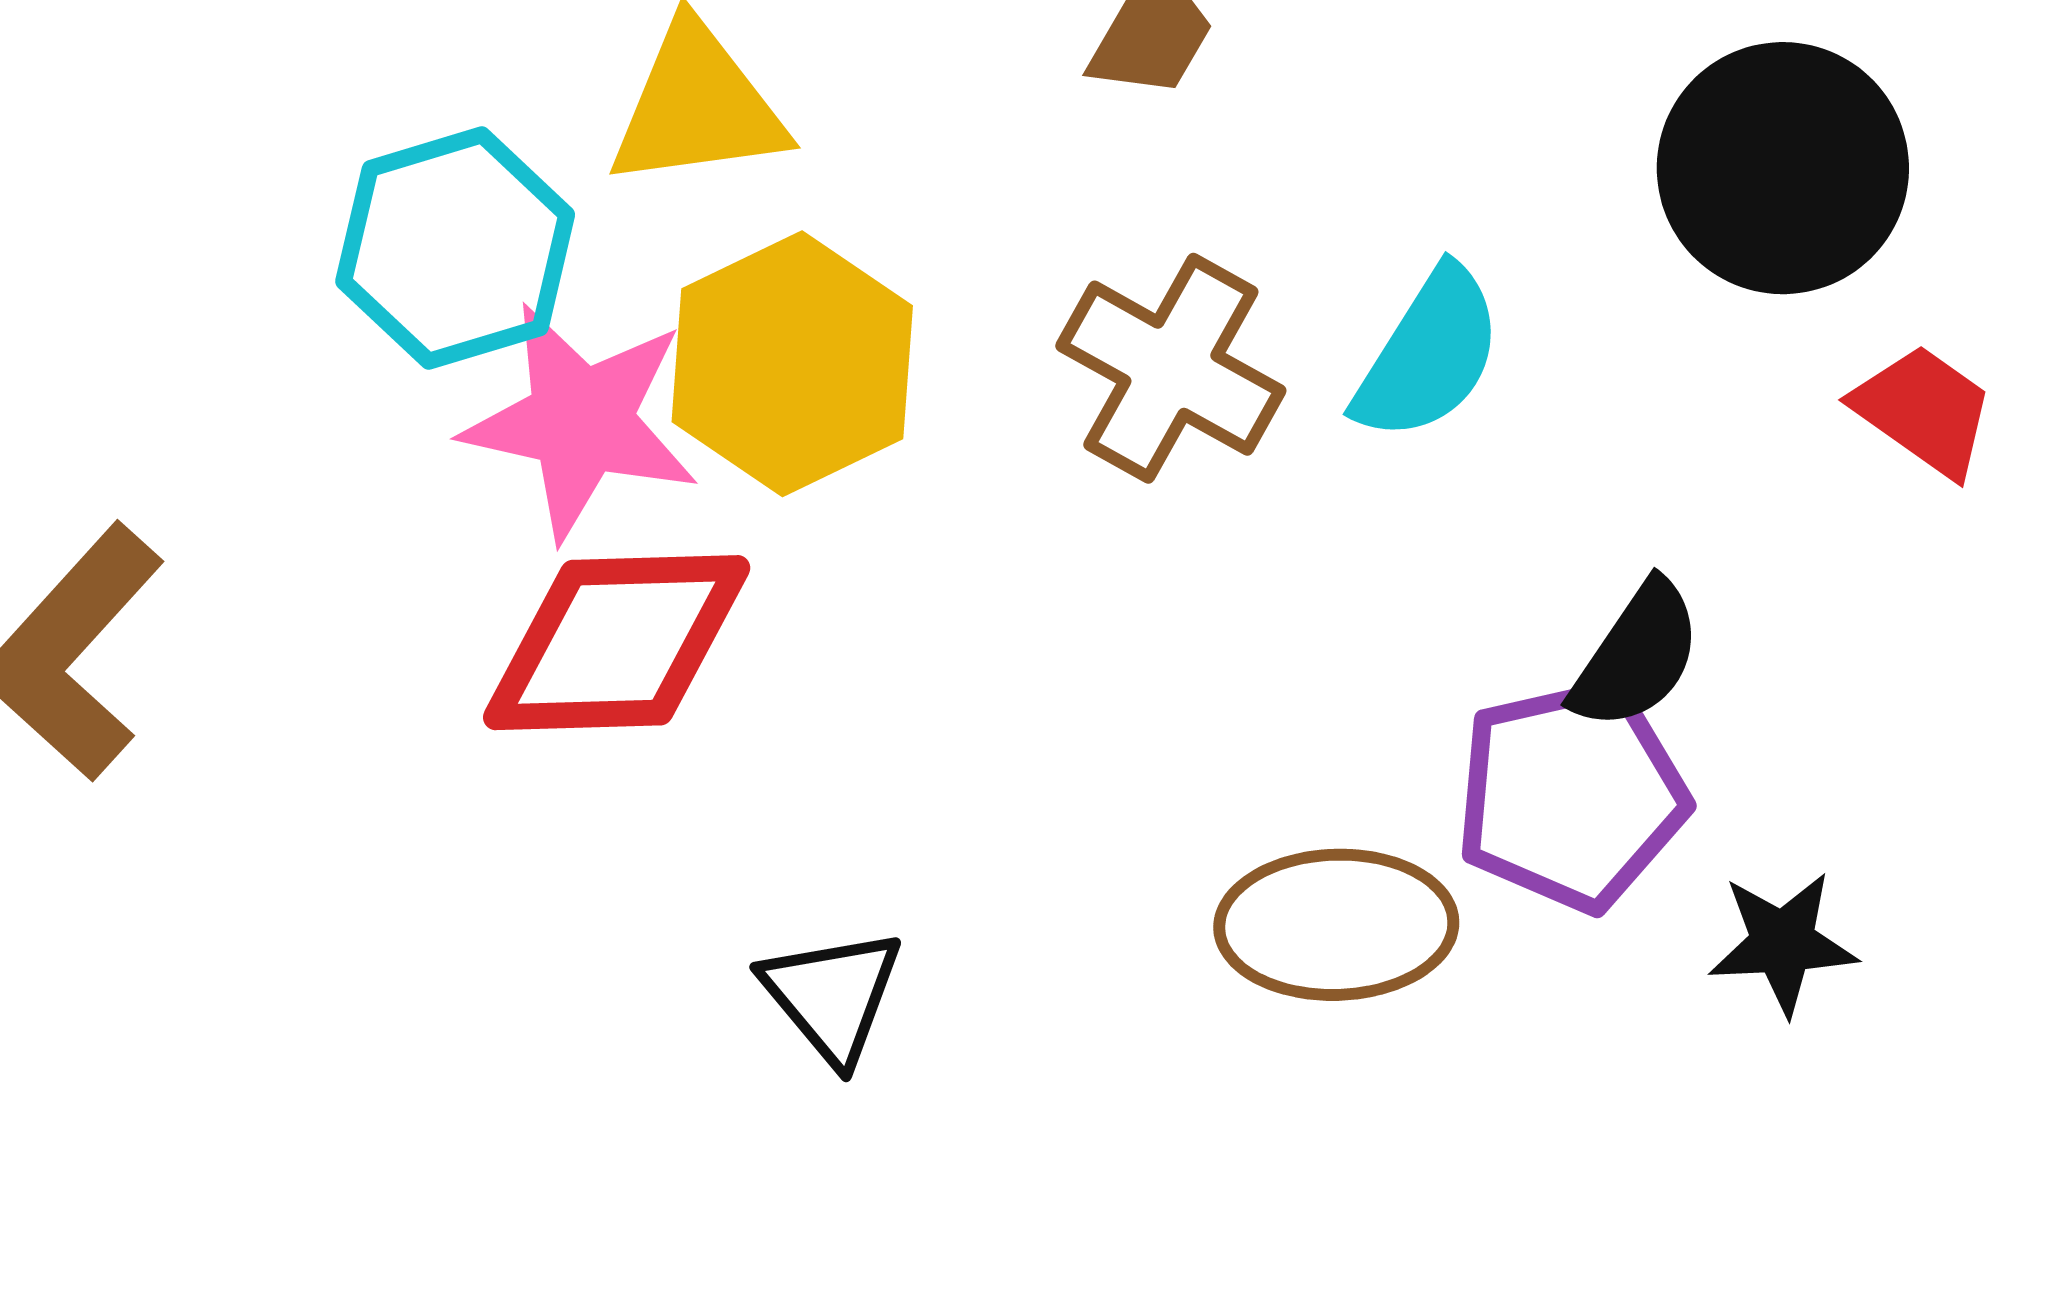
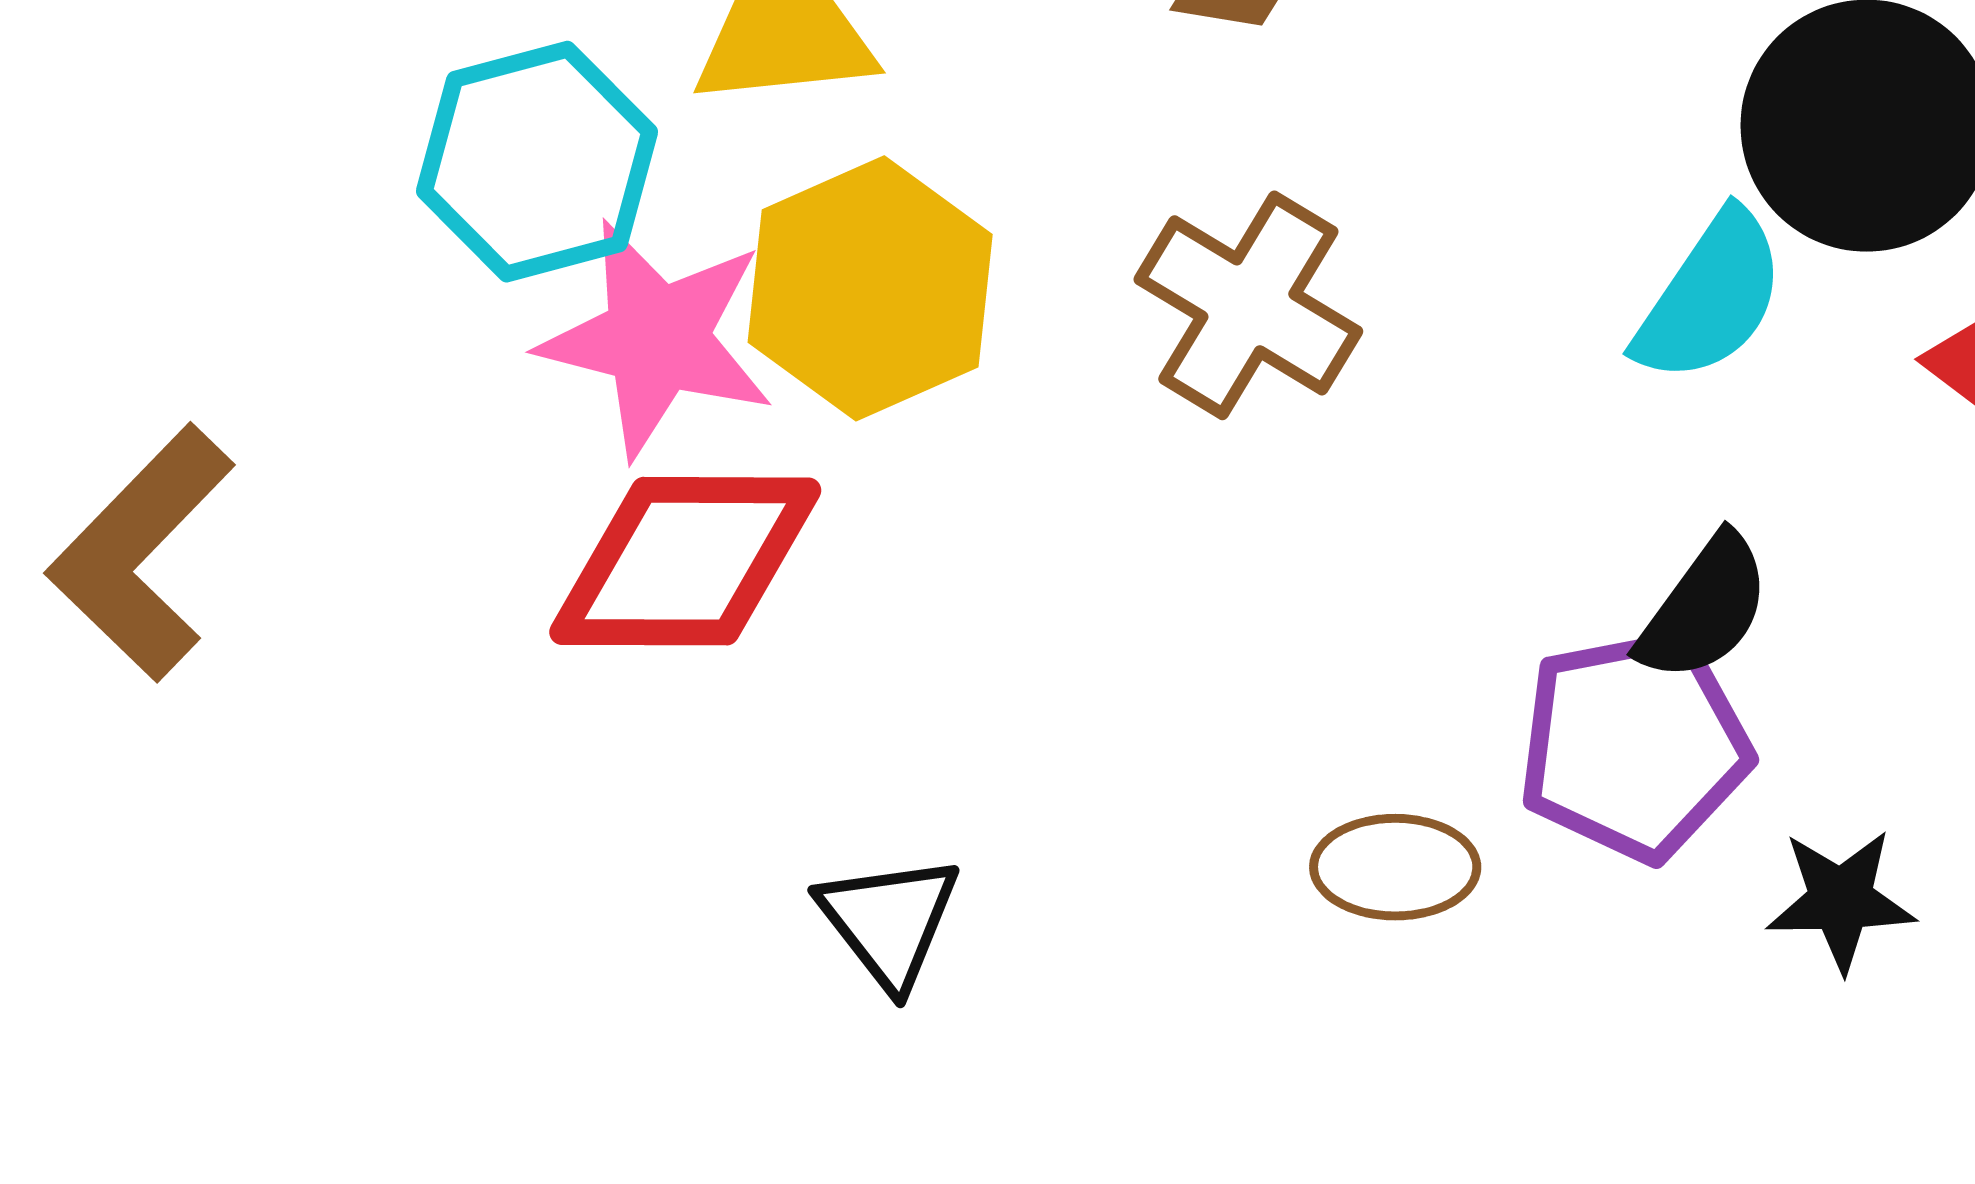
cyan semicircle: (1429, 355) -> (1710, 297), moved
brown ellipse: (1336, 925) -> (1395, 867), size x0.7

